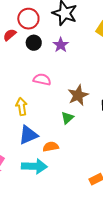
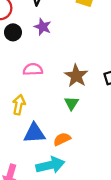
yellow arrow: (22, 107) -> (19, 105), turned 36
blue triangle: (28, 135) -> (34, 133), turned 35

